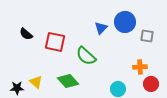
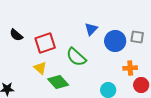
blue circle: (125, 22) -> (115, 41), moved
red square: (55, 42) -> (45, 43), turned -30
yellow triangle: (36, 82) -> (40, 68), moved

